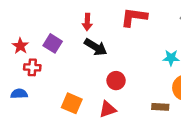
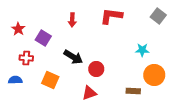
red star: (20, 46) -> (18, 29), moved
black arrow: (96, 47) -> (73, 57), moved
orange square: (72, 103) -> (50, 80), moved

